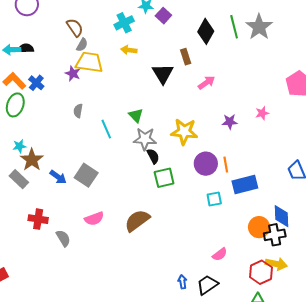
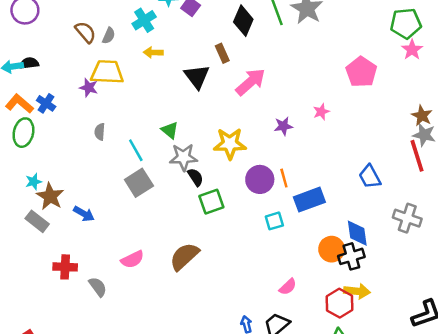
gray semicircle: (82, 45) -> (109, 36), moved
pink arrow: (206, 83) -> (251, 82), size x1.5
gray square: (86, 175) -> (139, 183), moved, turned 30

